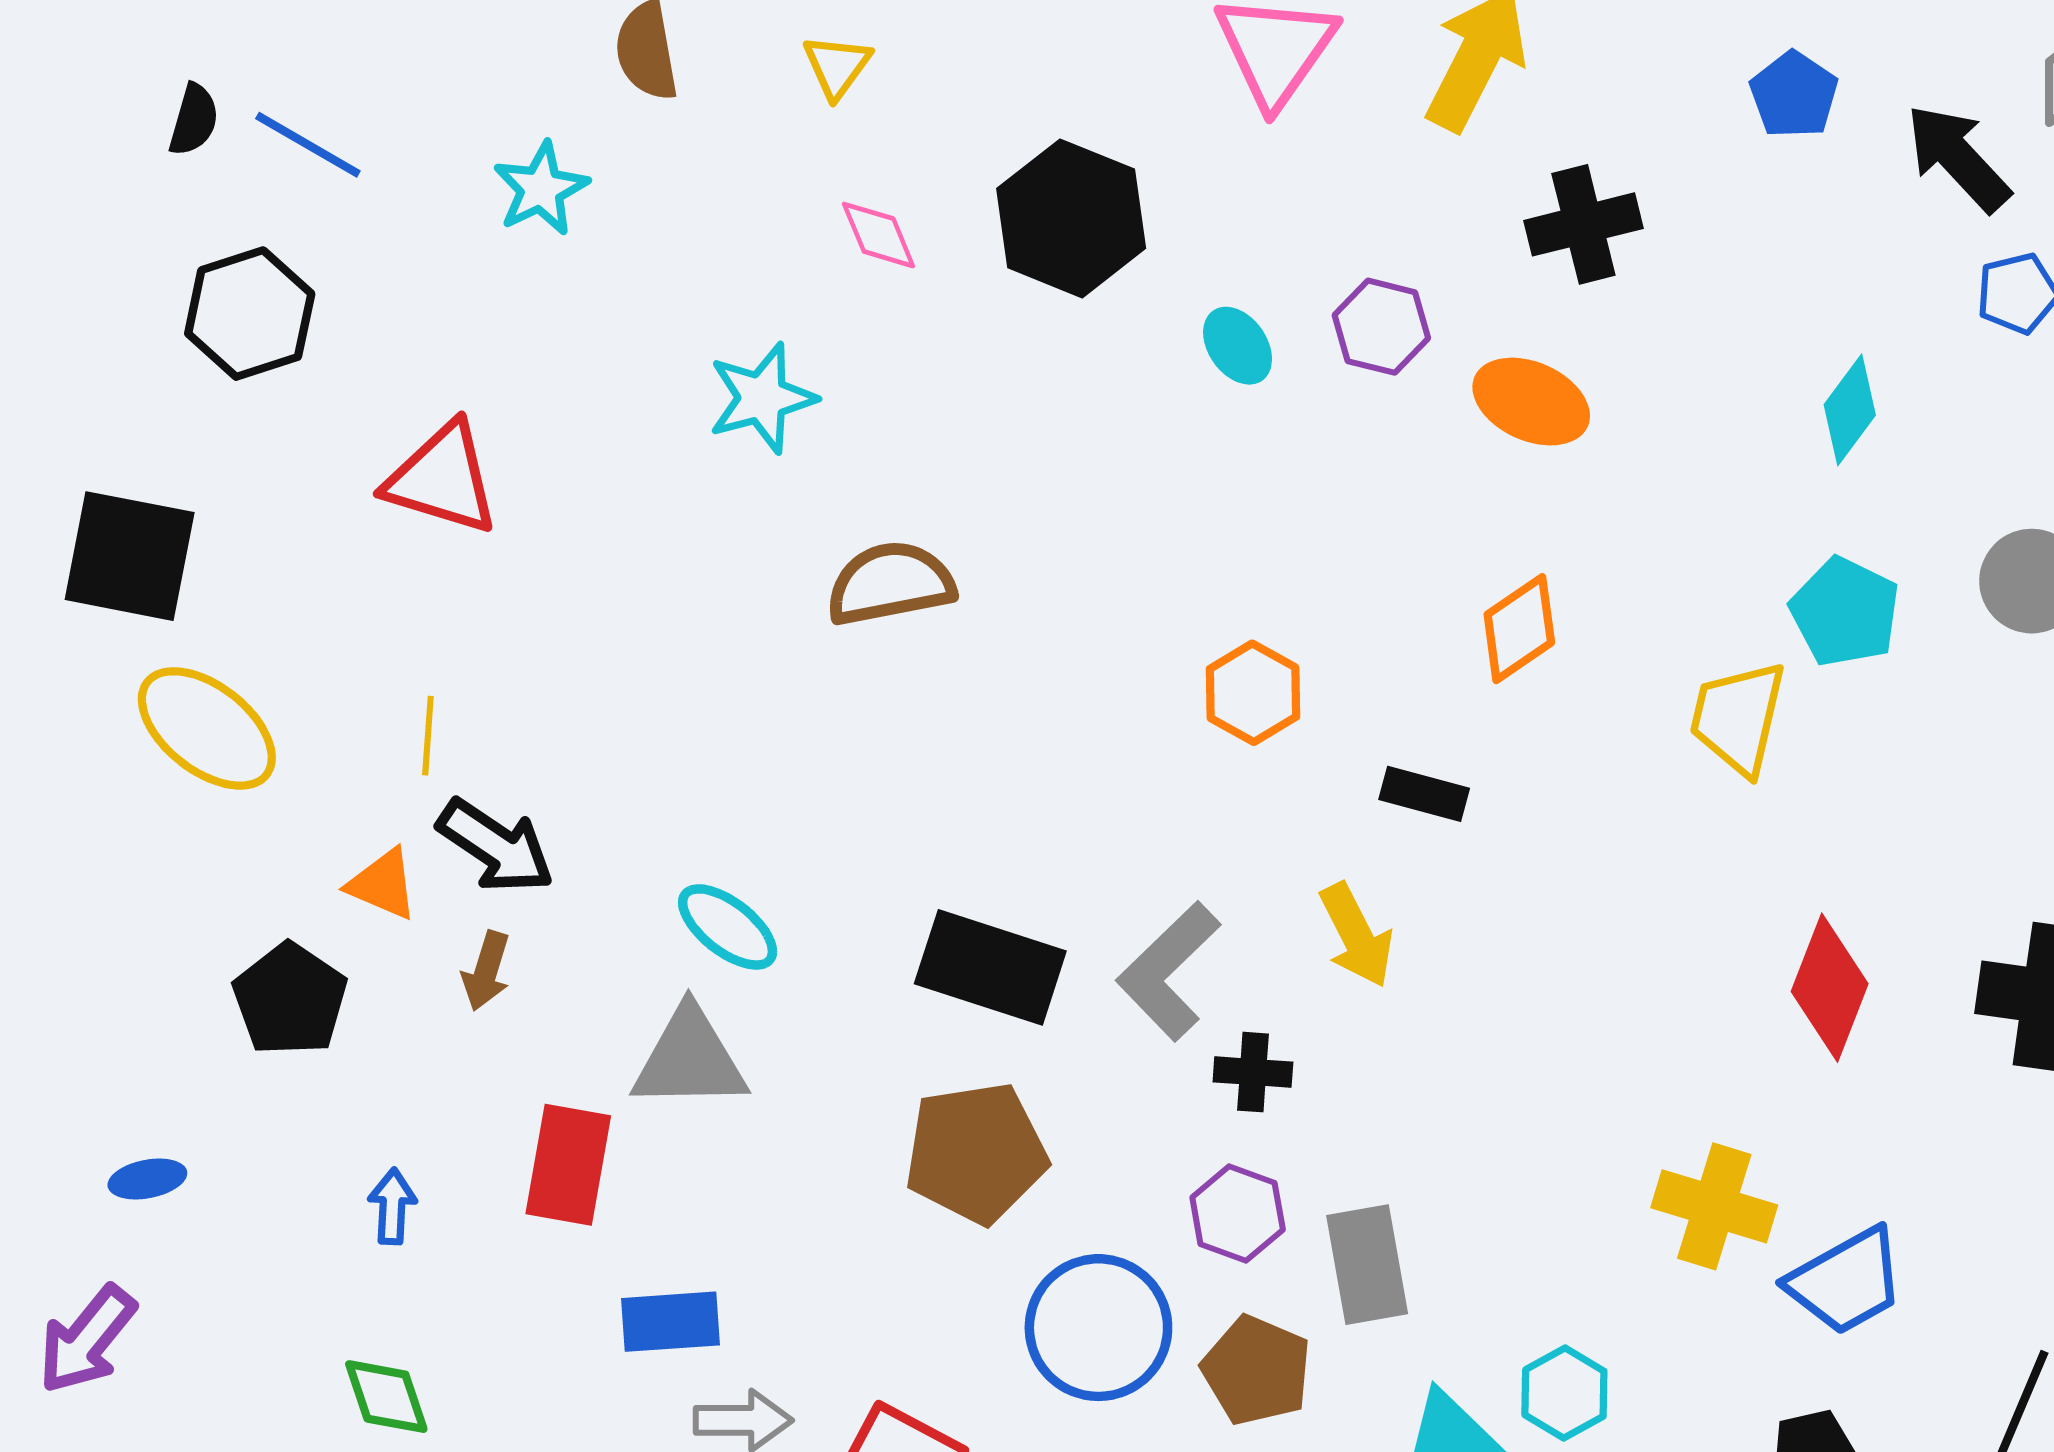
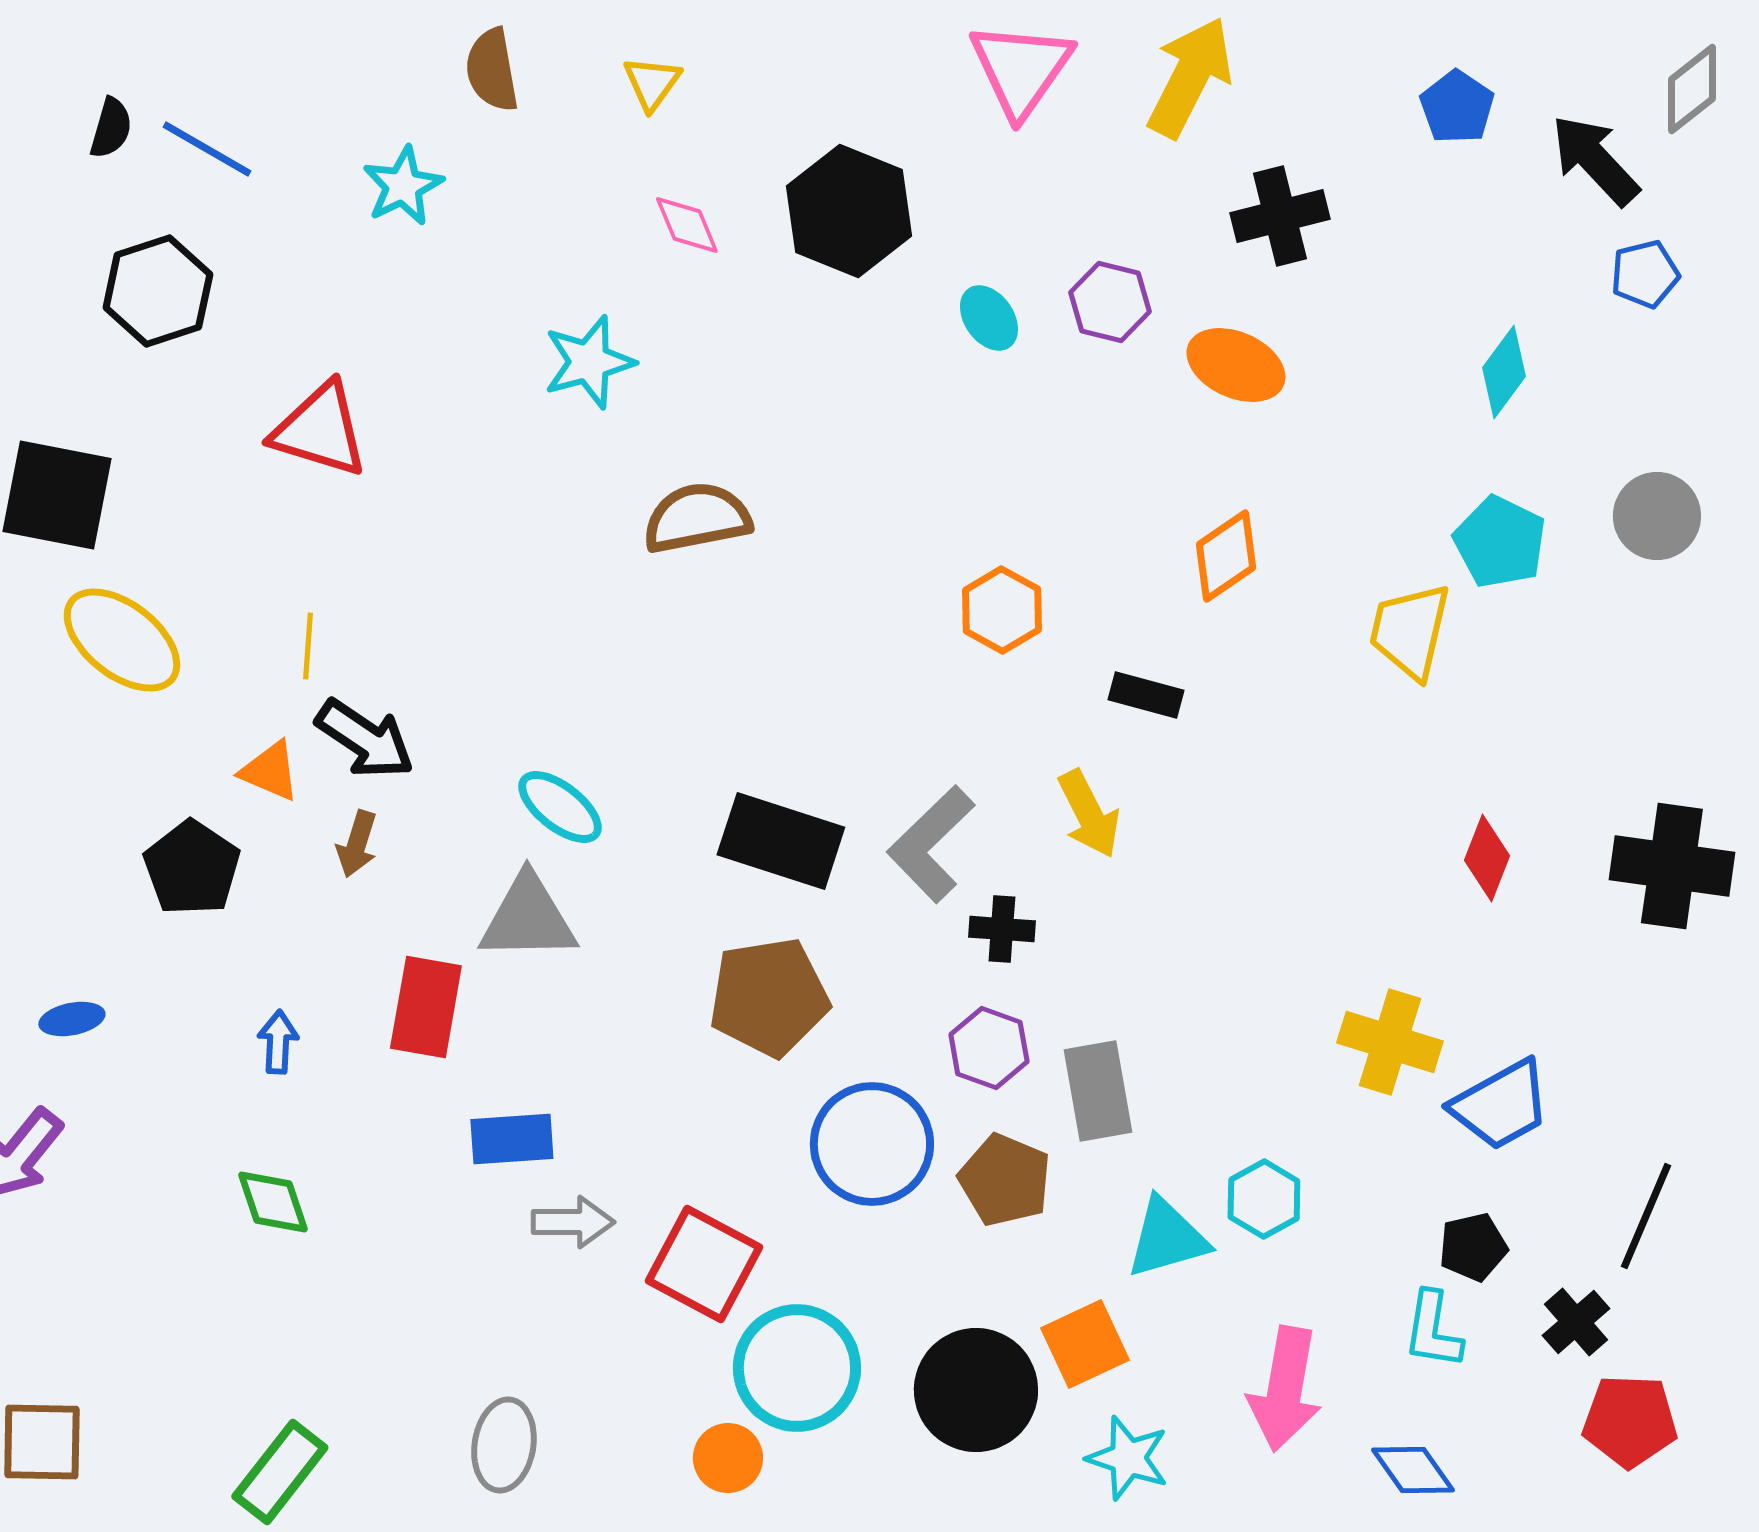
red diamond: (1830, 988) -> (1487, 858), size x0.7

